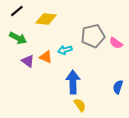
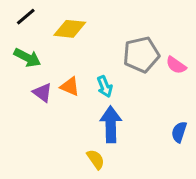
cyan arrow: (65, 50) -> (105, 86), moved, turned -96
yellow semicircle: (80, 105) -> (96, 159), moved

